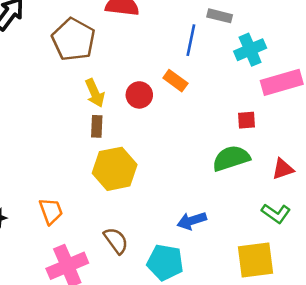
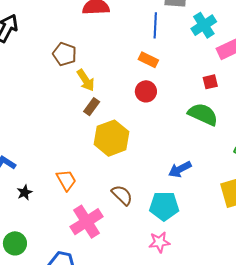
brown pentagon: (73, 39) -> (65, 54), moved, size x0.7
red circle: (139, 95) -> (146, 91), moved
brown rectangle: (97, 126) -> (92, 107), turned 42
green semicircle: (231, 158) -> (203, 114), turned 52

